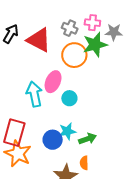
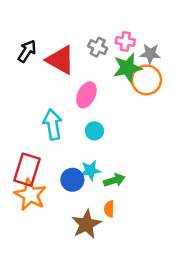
orange circle: (74, 55) -> (146, 80), moved
pink ellipse: (53, 82) -> (86, 95), moved

